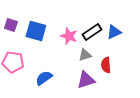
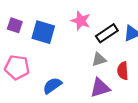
pink star: (69, 36) -> (81, 21), moved

